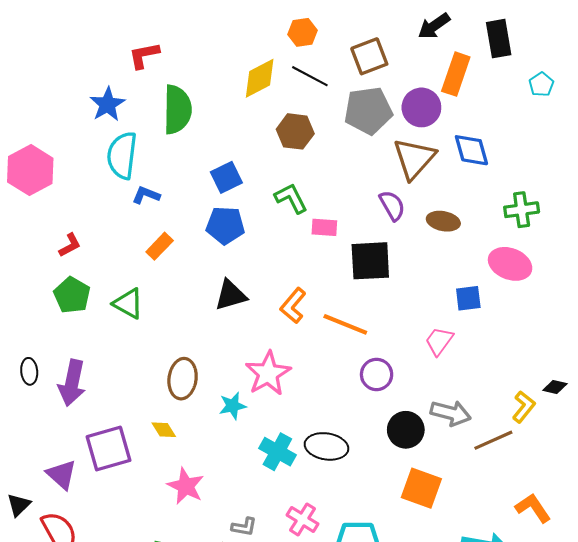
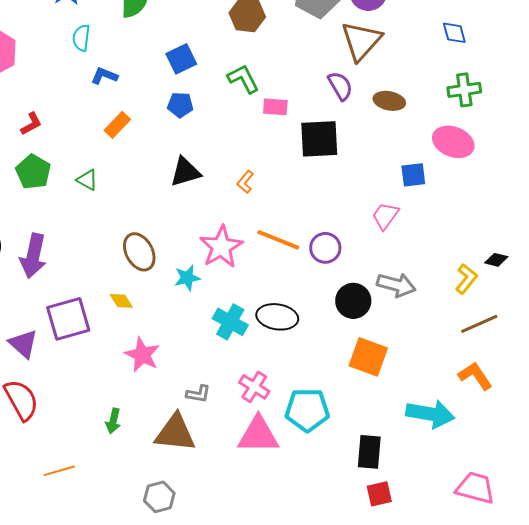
blue diamond: (471, 150) -> (454, 33), moved, size x0.7
cyan semicircle: (122, 155) -> (81, 38), size x0.6
blue pentagon: (225, 225) -> (180, 105), size x0.7
green triangle: (128, 304) -> (87, 180), size x0.7
orange L-shape: (293, 306) -> (245, 182), size x0.7
orange line: (345, 324) -> (278, 240), moved
brown ellipse: (183, 379) -> (139, 252), turned -36
brown line: (493, 440) -> (479, 324), moved

